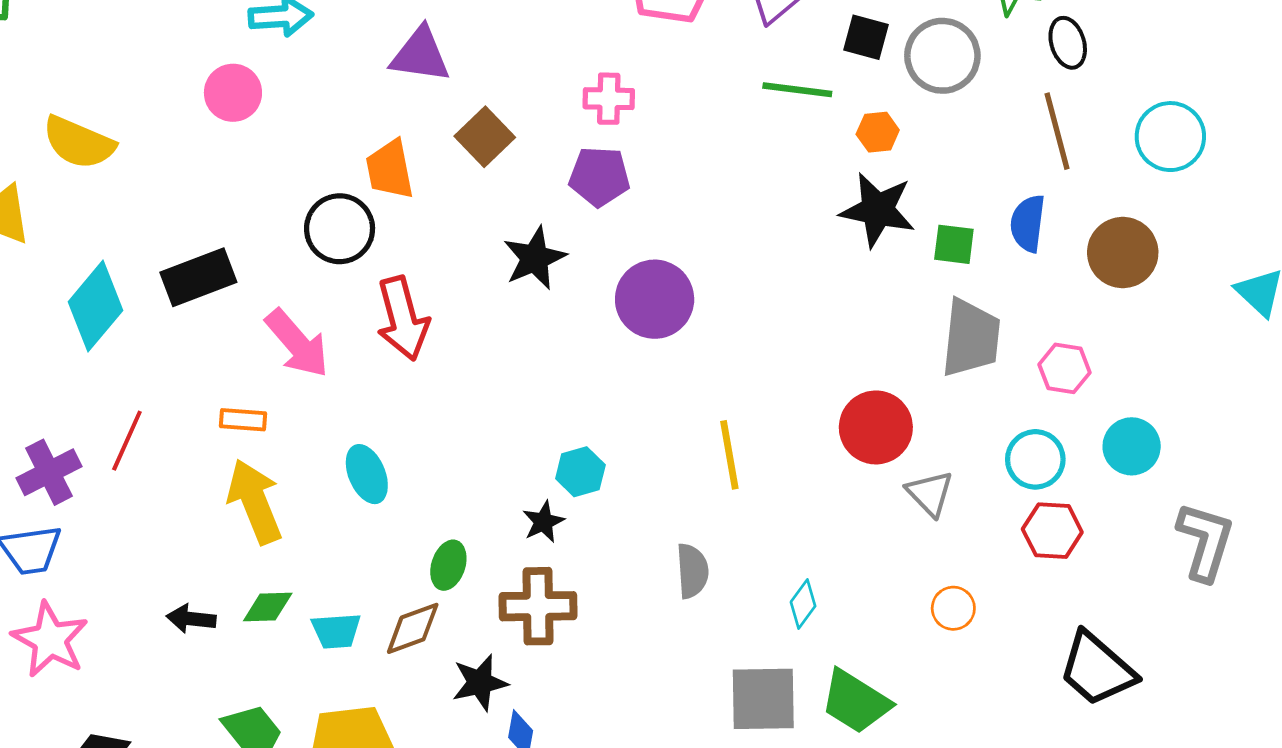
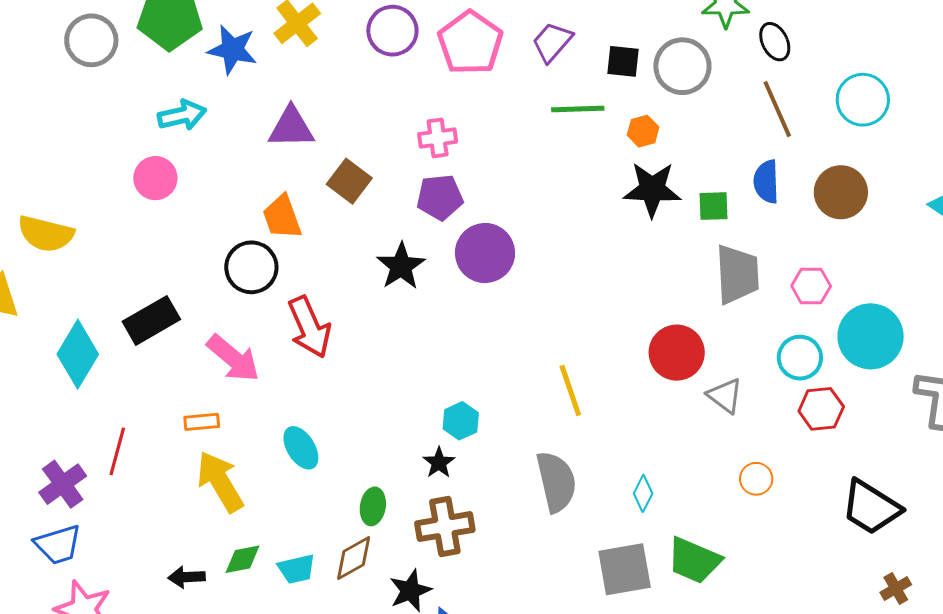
purple circle: (655, 299) -> (485, 253), moved
cyan circle: (1132, 446) -> (871, 336), size x1.5
gray semicircle: (692, 571) -> (556, 482), size x1.5

